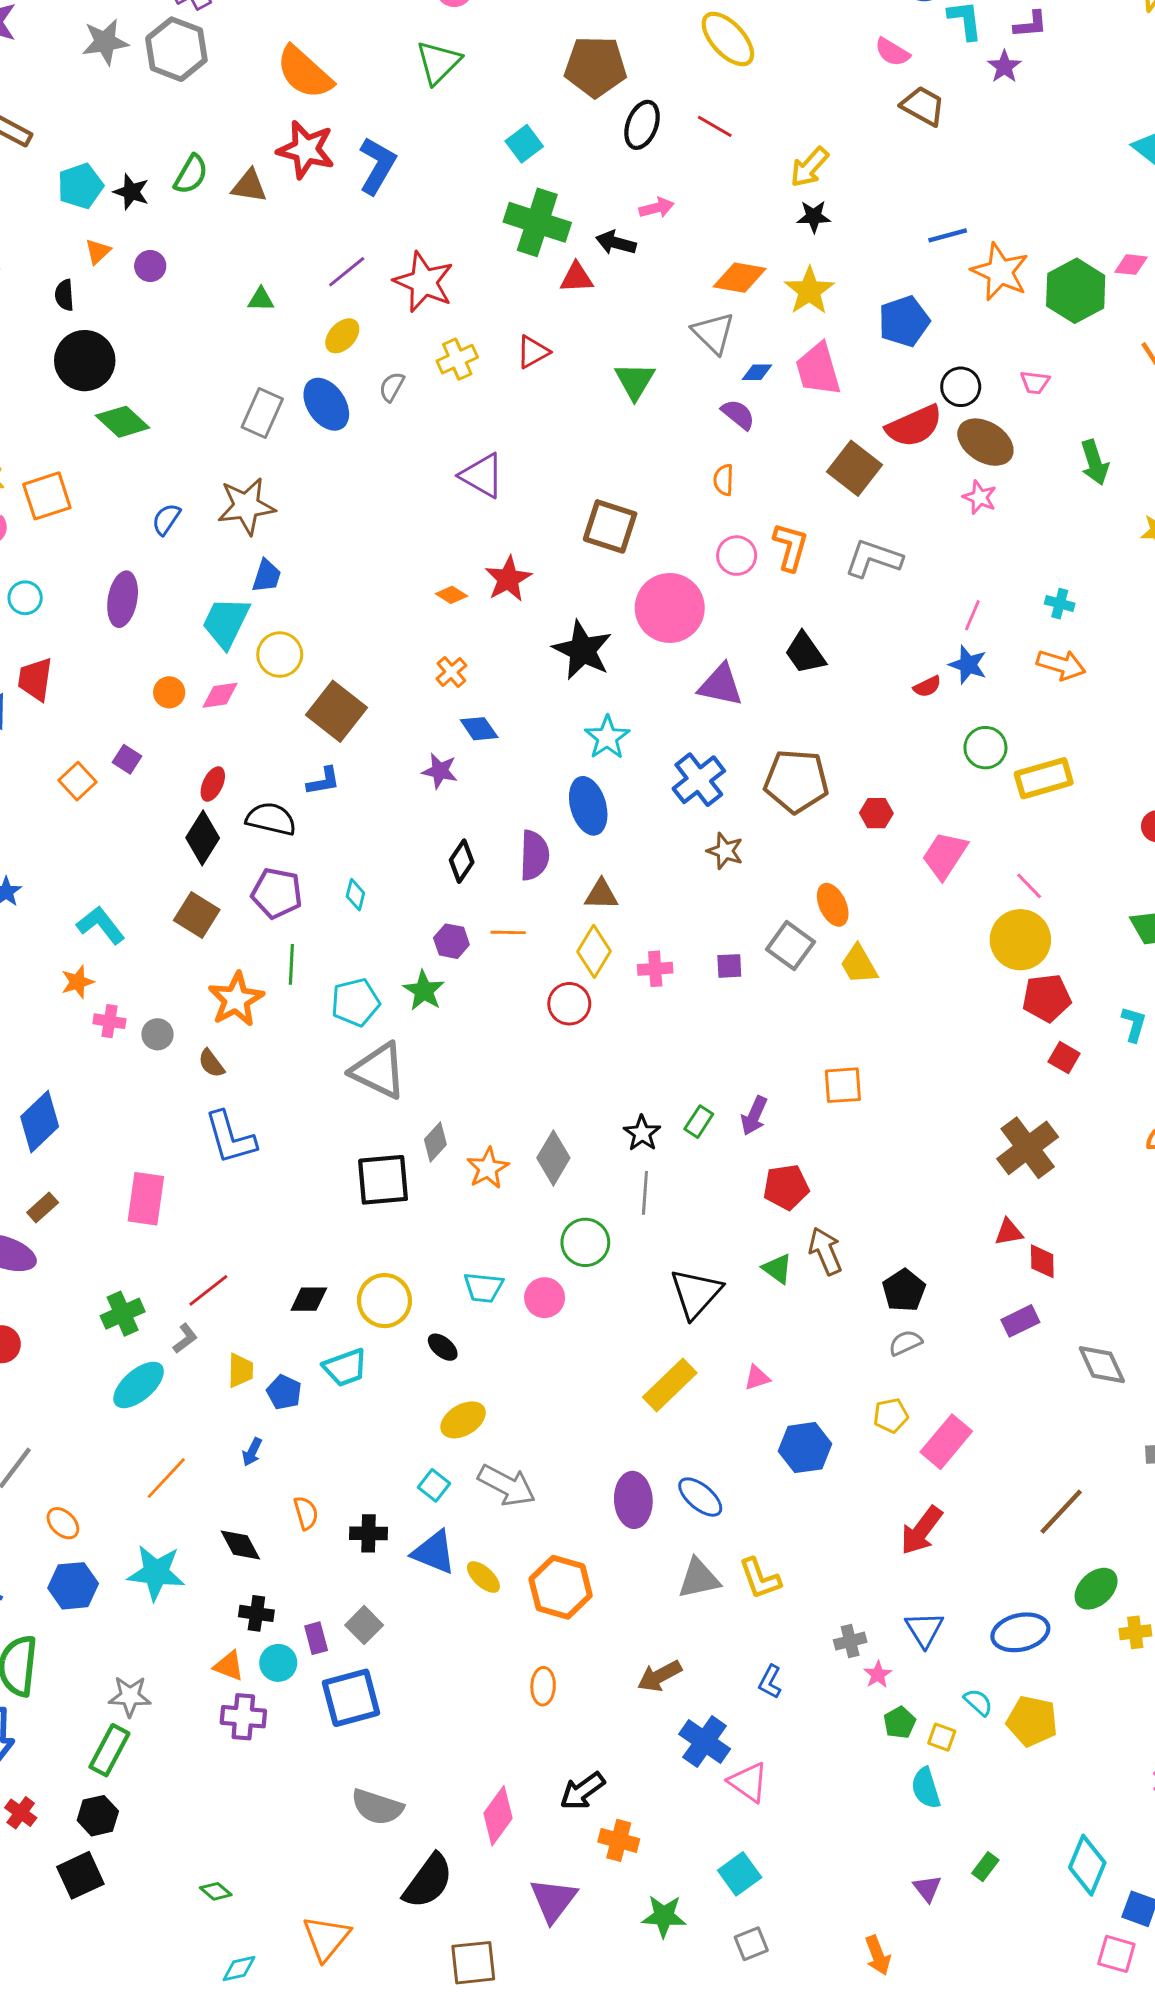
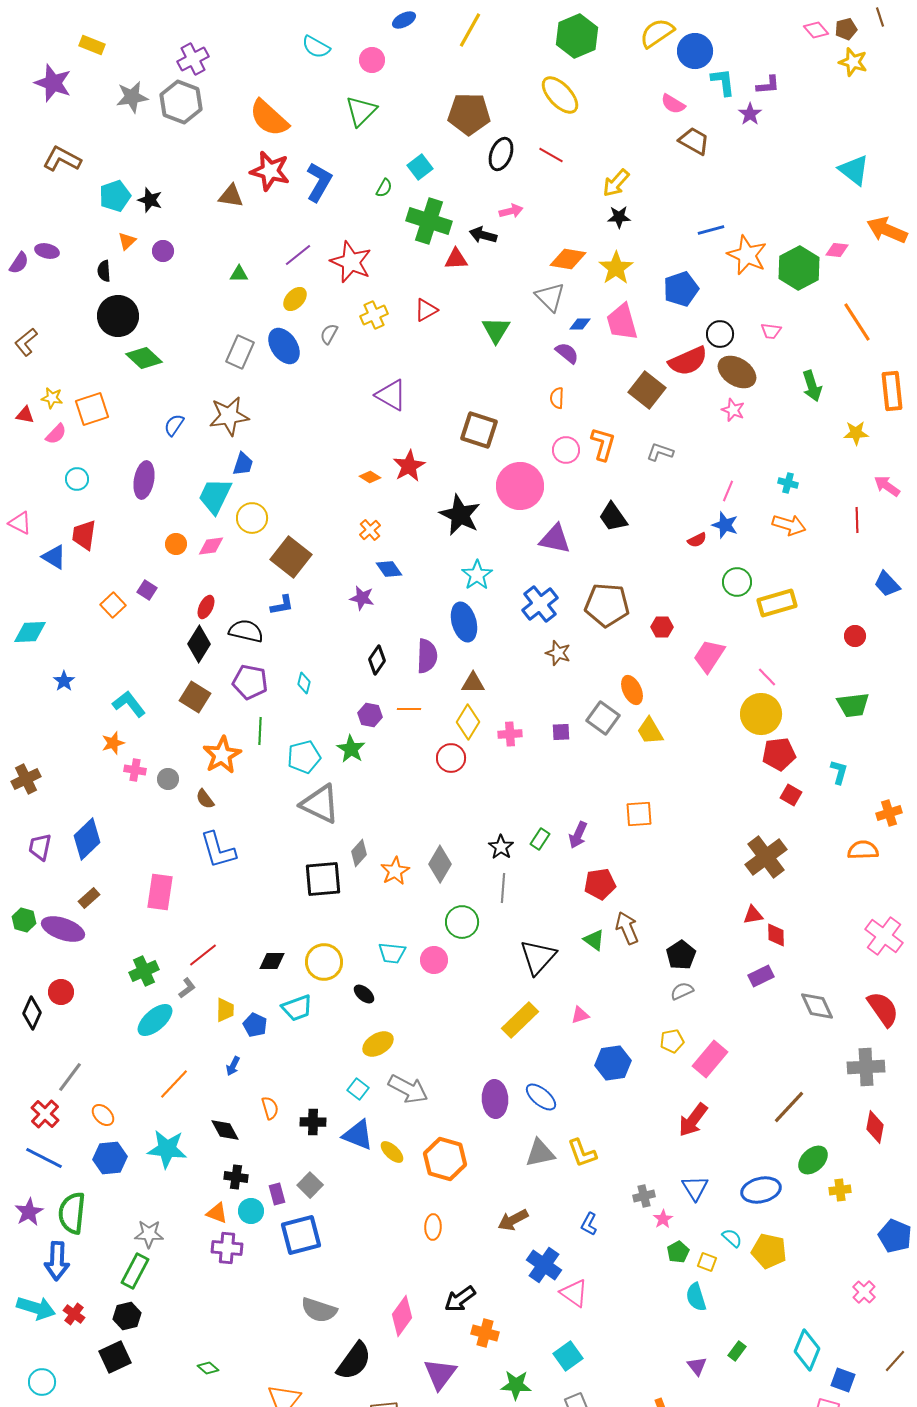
green semicircle: (191, 174) -> (384, 188), moved, size x0.7
gray L-shape: (873, 558) -> (660, 452), size x0.7

